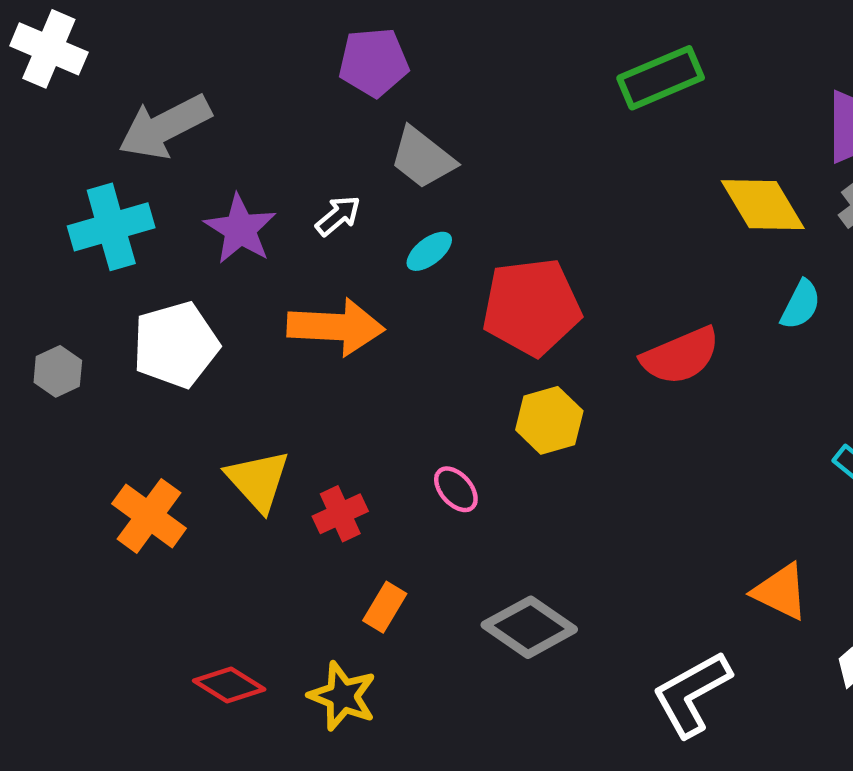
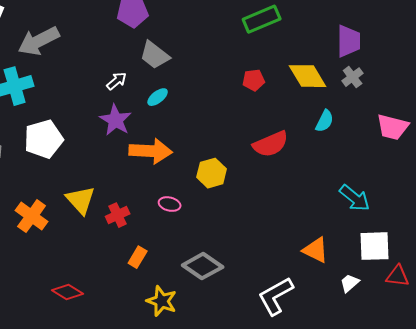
purple star: (240, 229) -> (116, 120), moved
red pentagon: (532, 307) -> (254, 80), moved, size x0.5
orange arrow: (336, 327) -> (151, 151), moved
pink ellipse: (456, 489) -> (170, 204), turned -35
yellow star: (342, 696) -> (162, 301), moved

